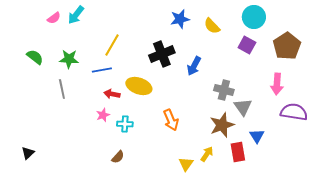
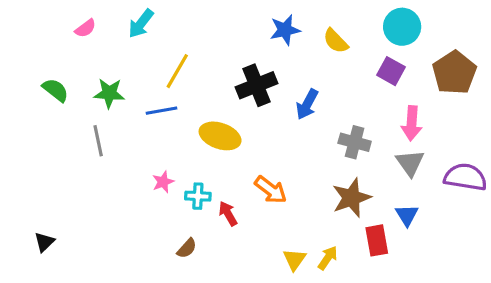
cyan arrow: (76, 15) -> (141, 24), moved
pink arrow: (277, 84) -> (412, 123), moved
red arrow: (112, 94) -> (228, 214), moved, turned 49
gray triangle: (243, 107) -> (410, 163), moved
orange arrow: (171, 120) -> (271, 190), turned -30
yellow arrow: (207, 154) -> (328, 258), moved

